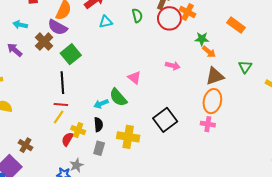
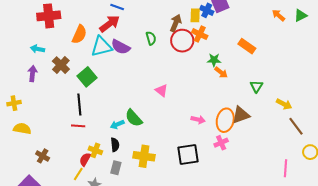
cyan triangle: (106, 22) -> (101, 47), moved, size x1.6
purple semicircle: (58, 27) -> (121, 47), moved
purple arrow: (15, 50) -> (33, 73), turned 56
pink arrow: (173, 66) -> (198, 120), moved
brown triangle: (215, 76) -> (241, 115), moved
pink triangle: (134, 78) -> (161, 91), moved
yellow line: (59, 117) -> (78, 174), moved
black square: (165, 120) -> (188, 155), moved, turned 30
pink cross: (208, 124) -> (221, 143), turned -32
brown cross: (25, 145) -> (43, 156), moved

